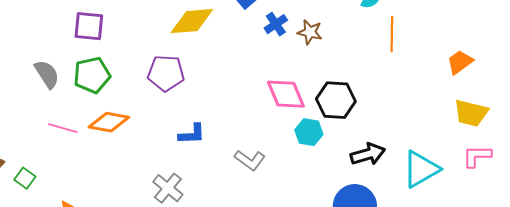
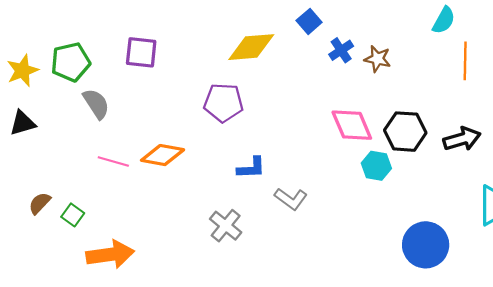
green pentagon: (92, 75) -> (71, 62), moved
black arrow: (368, 154) -> (462, 139), moved
gray L-shape: (250, 160) -> (291, 199), moved

